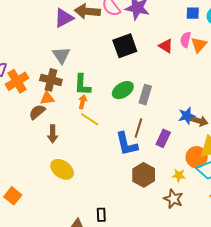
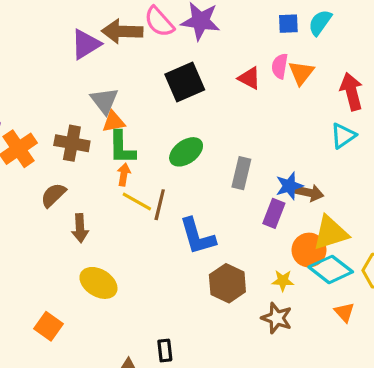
gray triangle: (61, 55) -> (104, 101), moved
gray rectangle: (145, 95) -> (241, 173), moved
orange triangle: (47, 98) -> (114, 122), moved
brown line: (138, 128) -> (160, 205), moved
purple rectangle: (163, 138) -> (274, 213), moved
orange square: (13, 196) -> (49, 326), moved

